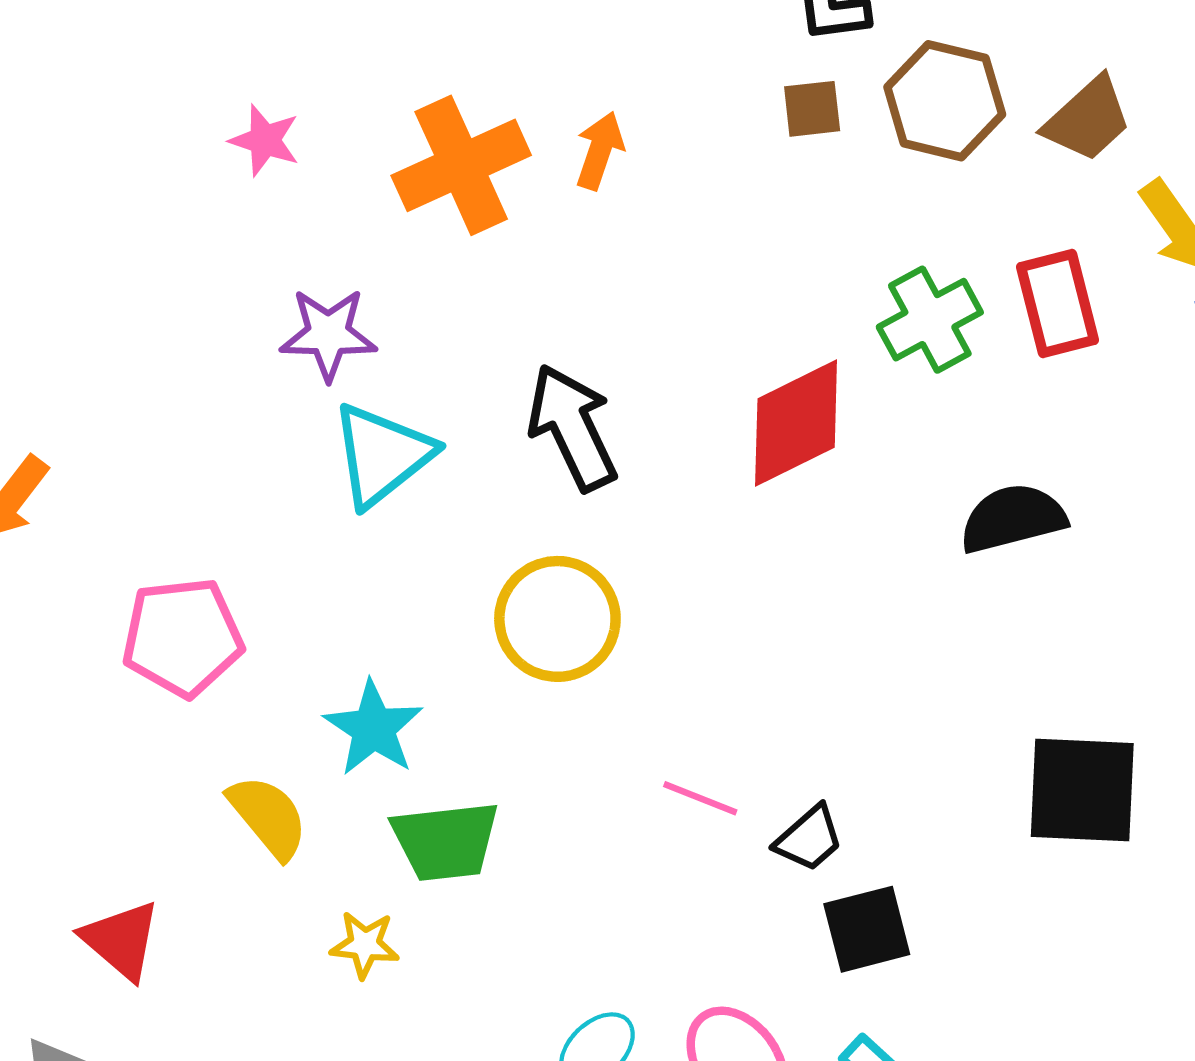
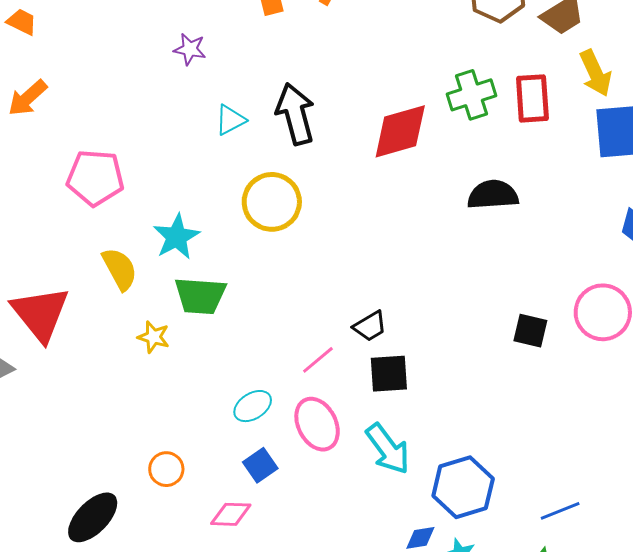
purple star: (328, 334) -> (190, 49), size x0.7
cyan triangle: (382, 455) -> (230, 120), moved, size x0.6
black square: (1082, 790) -> (530, 331), moved, size x0.6
pink line: (700, 798) -> (318, 360), moved, turned -72
red triangle: (121, 940) -> (40, 314), size x1.5

